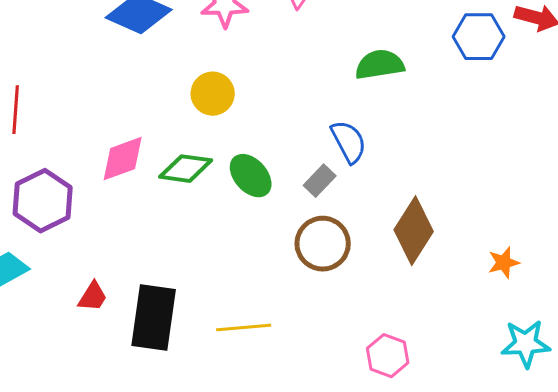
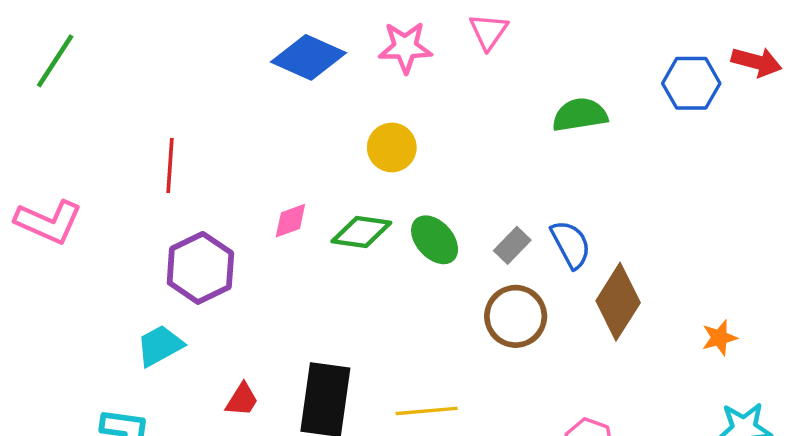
blue semicircle: (349, 142) -> (571, 244), moved
pink diamond: (123, 159) -> (290, 221), size x0.7
red trapezoid: (93, 297) -> (242, 400), moved

